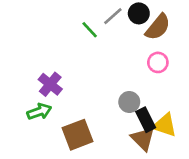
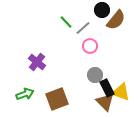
gray line: (113, 16) -> (83, 28), moved
pink circle: (158, 62) -> (90, 46), moved
green arrow: (39, 112) -> (25, 94), moved

